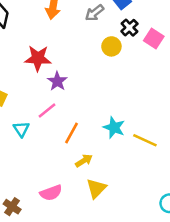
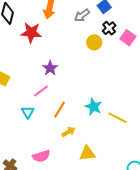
red star: (38, 58) -> (31, 33), moved
cyan triangle: (21, 129) -> (28, 112), moved
yellow triangle: (96, 188) -> (87, 153), moved, turned 36

